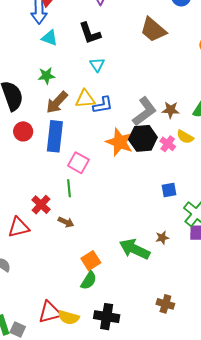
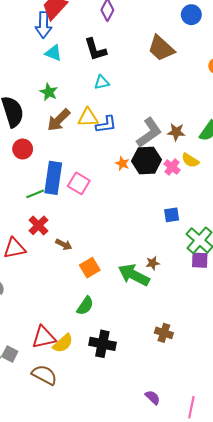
cyan triangle: (97, 65) -> (102, 82), turned 49
green star: (46, 76) -> (49, 92), turned 30
blue rectangle: (55, 136) -> (53, 178), moved
orange star: (120, 142) -> (122, 163), size x0.5
green line: (69, 188) -> (35, 194), moved, turned 72
brown star: (162, 238) -> (153, 263), moved
orange square: (91, 261) -> (90, 268), moved
yellow semicircle: (69, 317) -> (63, 343), turned -60

